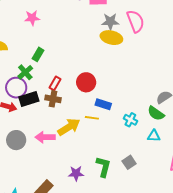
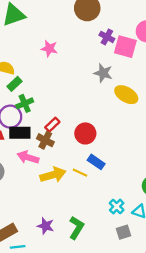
gray star: (110, 22) -> (103, 73), moved
green rectangle: (38, 54) -> (15, 84), moved
cyan cross: (130, 120) -> (117, 207), moved
pink arrow: (45, 137) -> (28, 157), moved
gray square: (129, 162) -> (124, 232), moved

